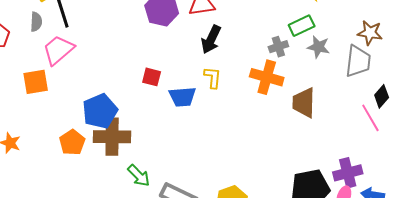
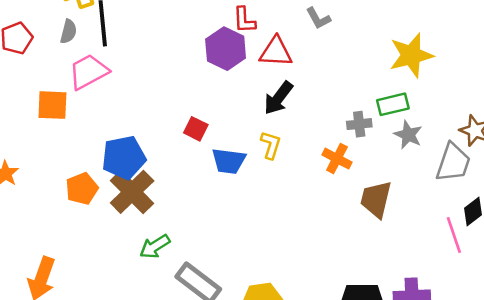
orange cross: (267, 77) -> (337, 159), size x0.7
brown cross: (112, 137) -> (132, 192), turned 33
green arrow: (139, 176) -> (155, 246), turned 90

